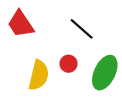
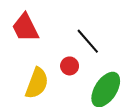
red circle: (69, 64) -> (70, 66), moved

